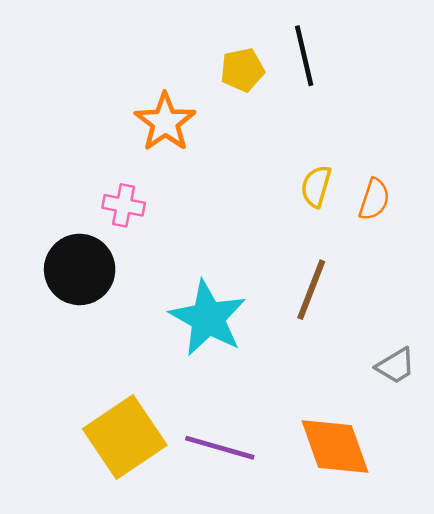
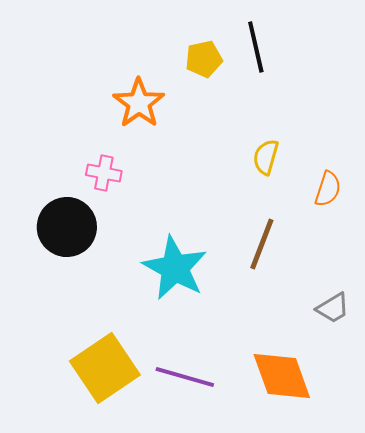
orange semicircle: (374, 199) -> (328, 189), moved

